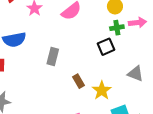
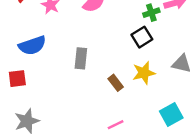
yellow star: (102, 90) -> (144, 73), moved, turned 30

